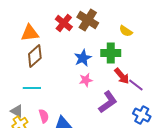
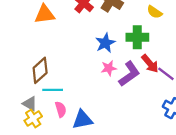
brown diamond: (35, 56) -> (40, 70), moved
cyan line: (32, 88) -> (53, 90), moved
purple L-shape: (108, 102) -> (129, 74), moved

